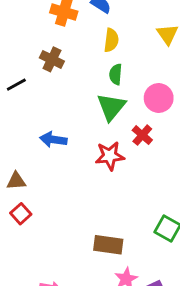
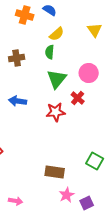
yellow semicircle: (111, 40) -> (57, 34), turned 42
brown cross: (52, 59) -> (17, 58), moved, turned -35
green semicircle: (116, 74) -> (50, 52), moved

